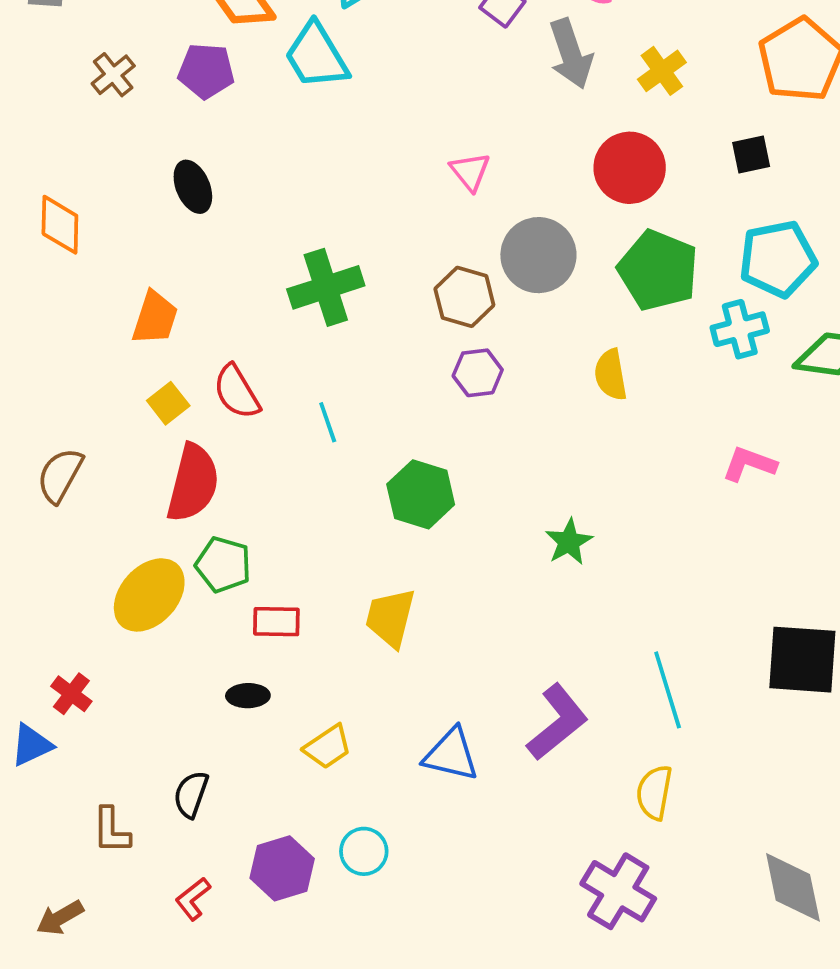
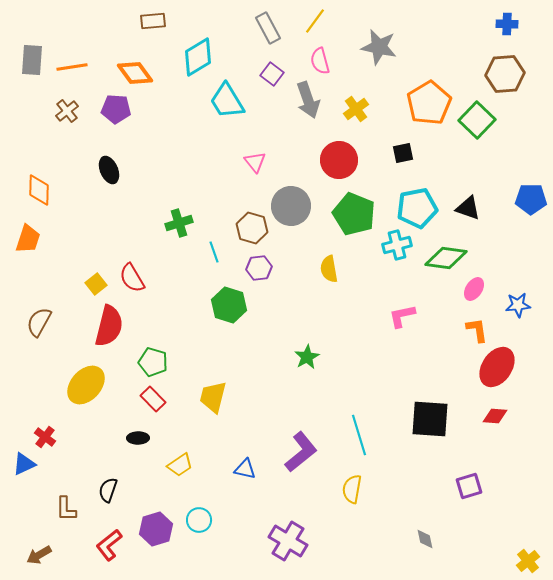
cyan trapezoid: (316, 56) -> (227, 101), moved
green cross: (326, 287) -> (179, 223), size x0.7
orange trapezoid: (155, 318) -> (28, 239), moved
cyan line: (328, 422) -> (214, 252), moved
pink L-shape: (749, 464) -> (402, 316), turned -32
green hexagon: (421, 494) -> (229, 305), moved
green pentagon: (223, 565) -> (153, 362), moved
red rectangle: (276, 622) -> (153, 399), turned 45
blue triangle: (451, 754) -> (245, 469), size x0.7
gray diamond: (793, 887) -> (425, 539), size x0.5
purple cross: (618, 891) -> (288, 541), moved
red L-shape: (193, 899) -> (109, 545), size x1.4

